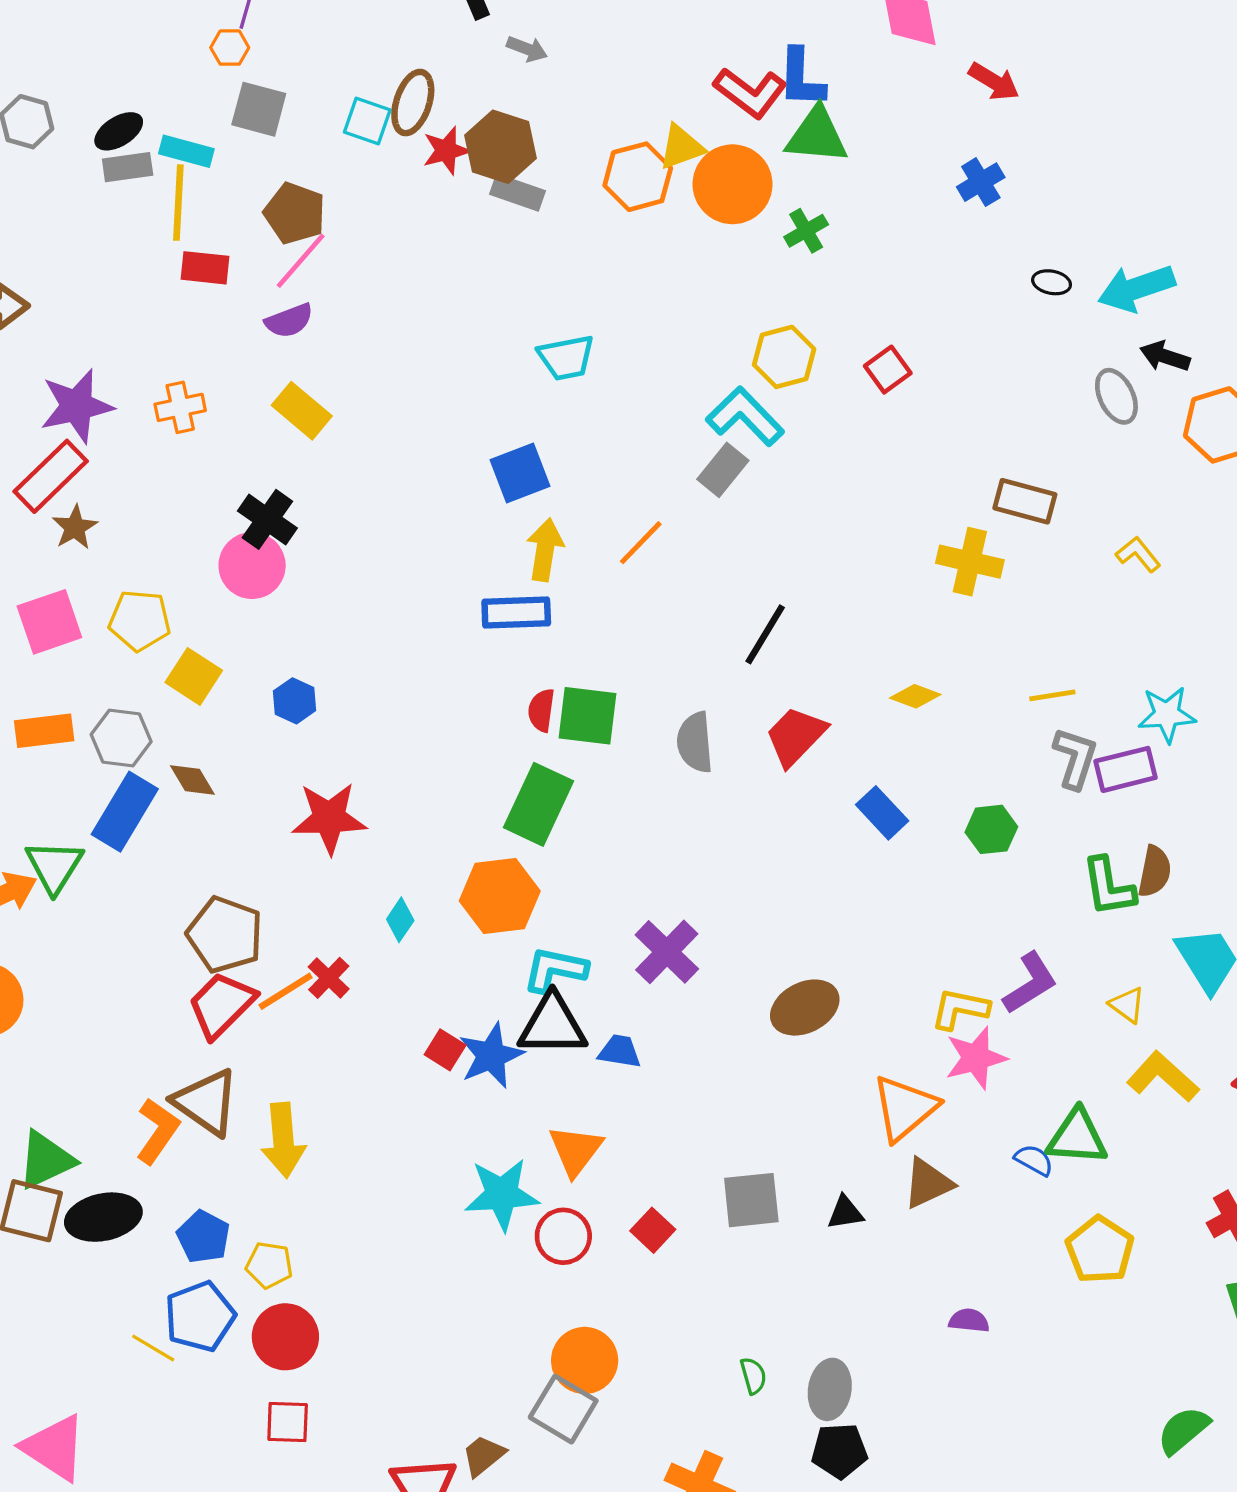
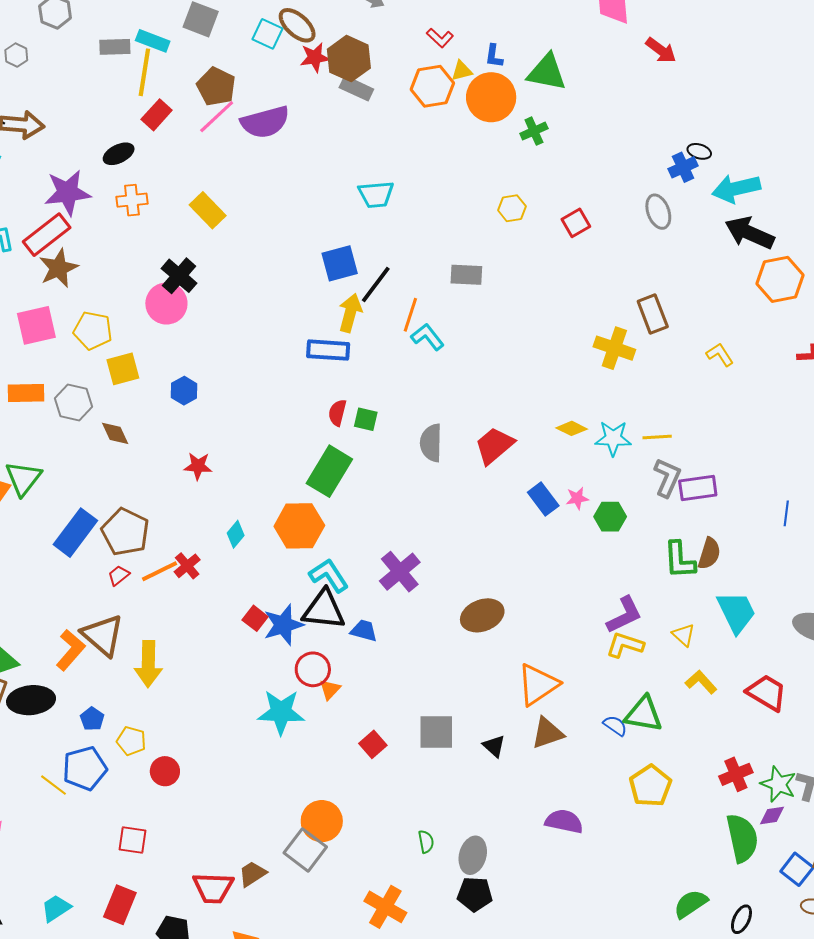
blue L-shape: (801, 78) -> (494, 56), moved, size x0.6
red L-shape: (750, 93) -> (440, 38), moved, size x0.6
brown ellipse: (413, 103) -> (297, 25), turned -72
black ellipse: (119, 131) -> (119, 154), moved
yellow triangle: (681, 147) -> (462, 71), size x0.7
blue cross: (981, 182) -> (683, 167), moved
red rectangle: (205, 268) -> (157, 115), turned -60
black ellipse: (1052, 282) -> (699, 151), moved
purple semicircle: (289, 321) -> (265, 122), moved, size x1.6
black arrow: (1165, 356) -> (750, 233), size x1.6
yellow hexagon: (784, 357) -> (512, 208), size x0.7
gray ellipse: (1116, 396) -> (658, 212), moved
cyan L-shape: (745, 416) -> (428, 337), moved, size x0.7
gray rectangle: (723, 470) -> (466, 275), turned 48
brown rectangle: (1025, 501) -> (653, 314), turned 48
brown star: (75, 527) -> (58, 268), size x1.4
orange line: (641, 543) -> (410, 315), turned -32
black line: (765, 634) -> (376, 285), moved
yellow square: (194, 676) -> (123, 369), turned 36
cyan star: (1167, 714) -> (613, 438), moved
green square: (587, 716) -> (366, 419), size x0.6
blue rectangle: (125, 812) -> (75, 533), moved
red star: (329, 818) -> (198, 466), size x0.6
cyan L-shape: (555, 970) -> (329, 575), turned 39
red trapezoid: (221, 1005) -> (119, 575), size x0.5
yellow L-shape: (960, 1009) -> (625, 645), moved
pink star: (976, 1058) -> (577, 498), moved, size x0.6
yellow L-shape: (1163, 1077) -> (701, 682), size x0.7
orange triangle: (576, 1150) -> (330, 689), size x0.6
black triangle: (845, 1213) -> (494, 746), turned 45
red circle: (563, 1236) -> (313, 669), moved
blue pentagon: (203, 1237) -> (92, 719), size x0.7
purple semicircle: (969, 1321) -> (564, 821), size x1.5
red circle: (285, 1337) -> (165, 771), moved, size x0.7

